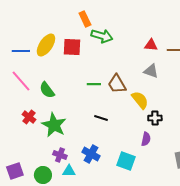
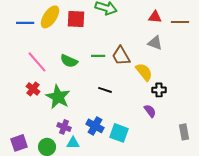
pink line: (21, 81) -> (37, 62), moved
green semicircle: (47, 90) -> (69, 61), moved, turned -30
purple semicircle: (146, 139) -> (150, 111), turned -48
cyan square: (126, 161) -> (119, 133), moved

